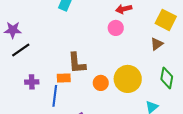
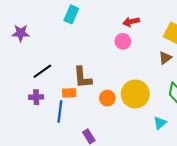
purple star: (13, 30) -> (21, 33), moved
black line: (21, 50) -> (42, 71), moved

